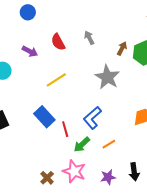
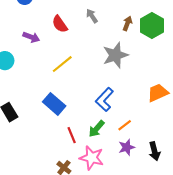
gray star: (107, 77) -> (115, 55), turned 30
red line: (65, 129) -> (72, 135), moved
purple star: (108, 177) -> (127, 147), moved

